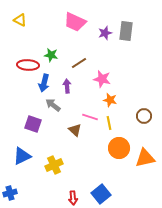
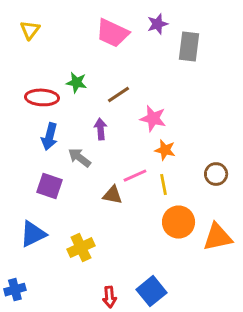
yellow triangle: (20, 20) -> (30, 30), turned 40
purple star: (105, 33) -> (158, 24), moved
blue arrow: (44, 83) -> (49, 136), moved
pink line: (90, 117) -> (135, 176), turned -42
brown triangle: (75, 130) -> (112, 195), turned -32

